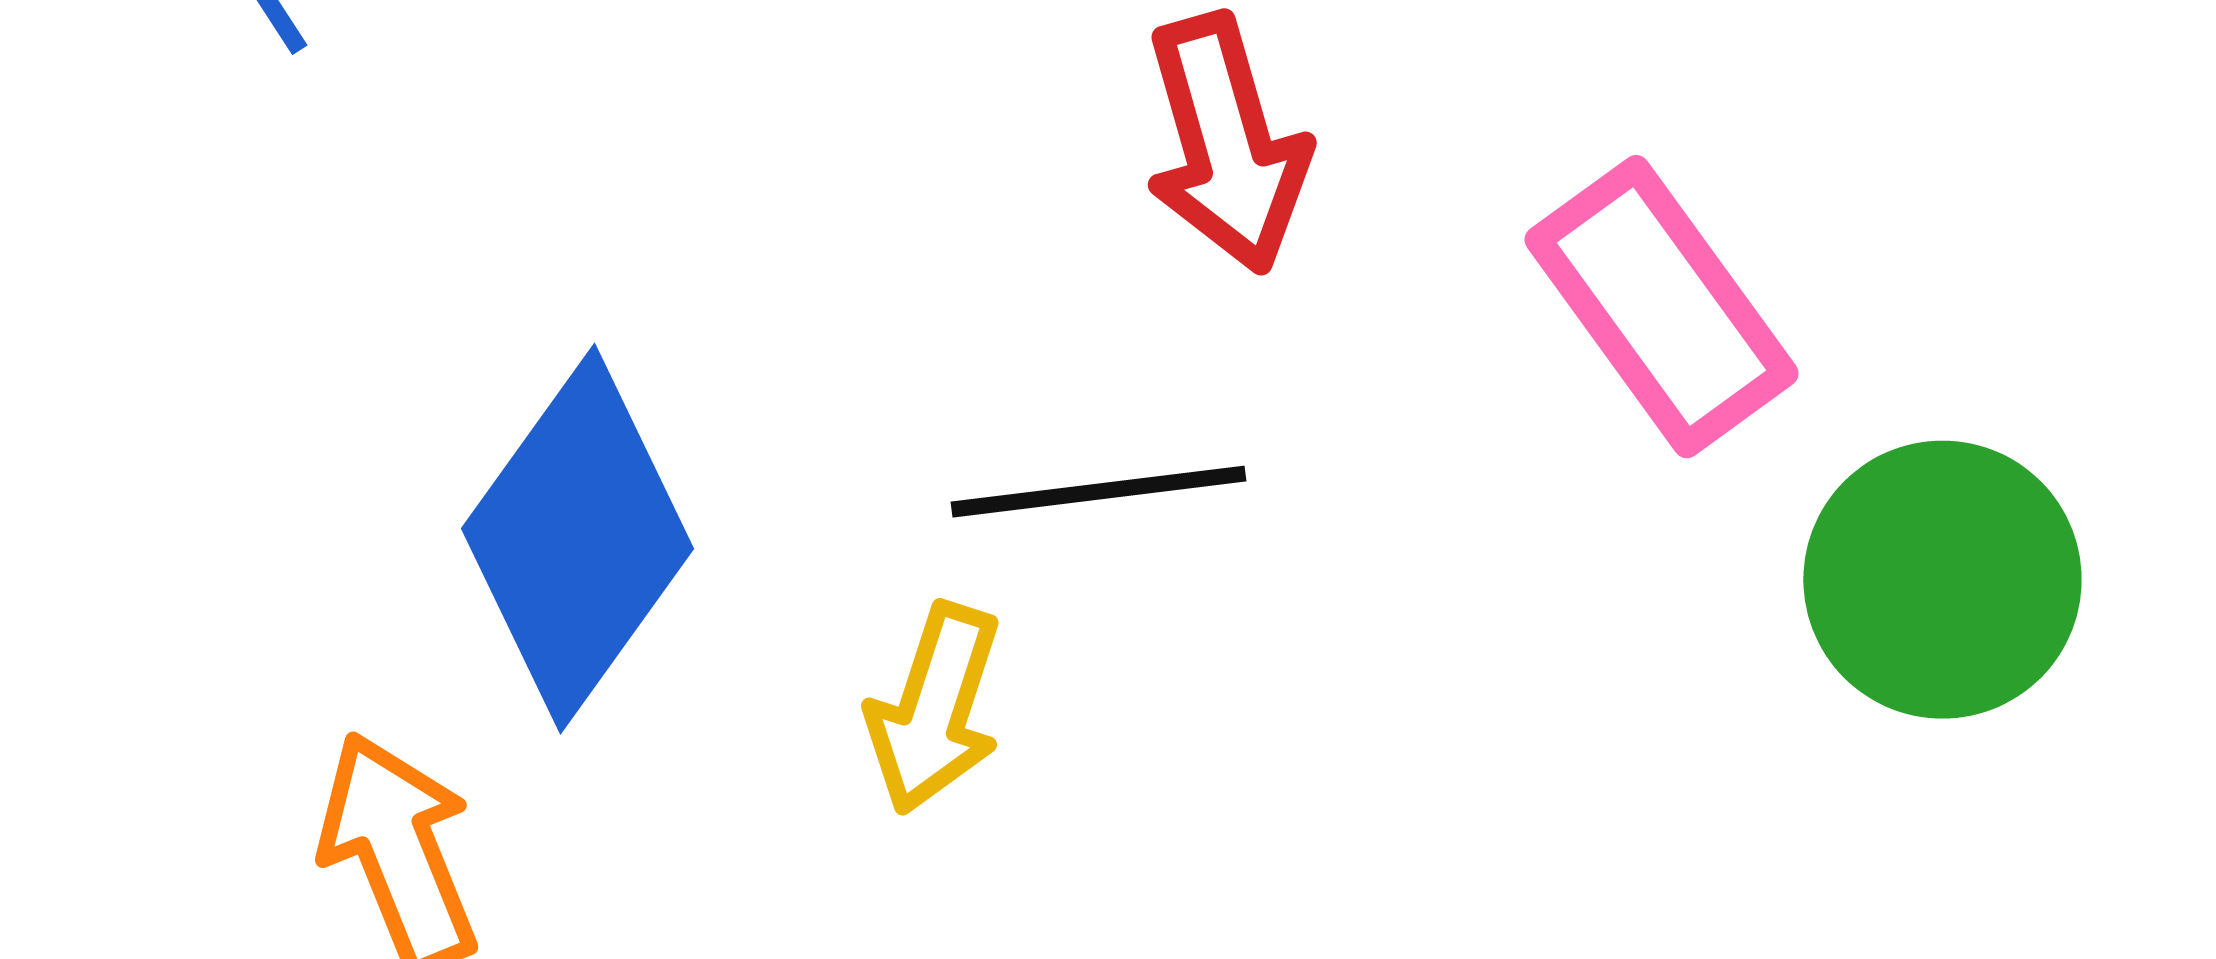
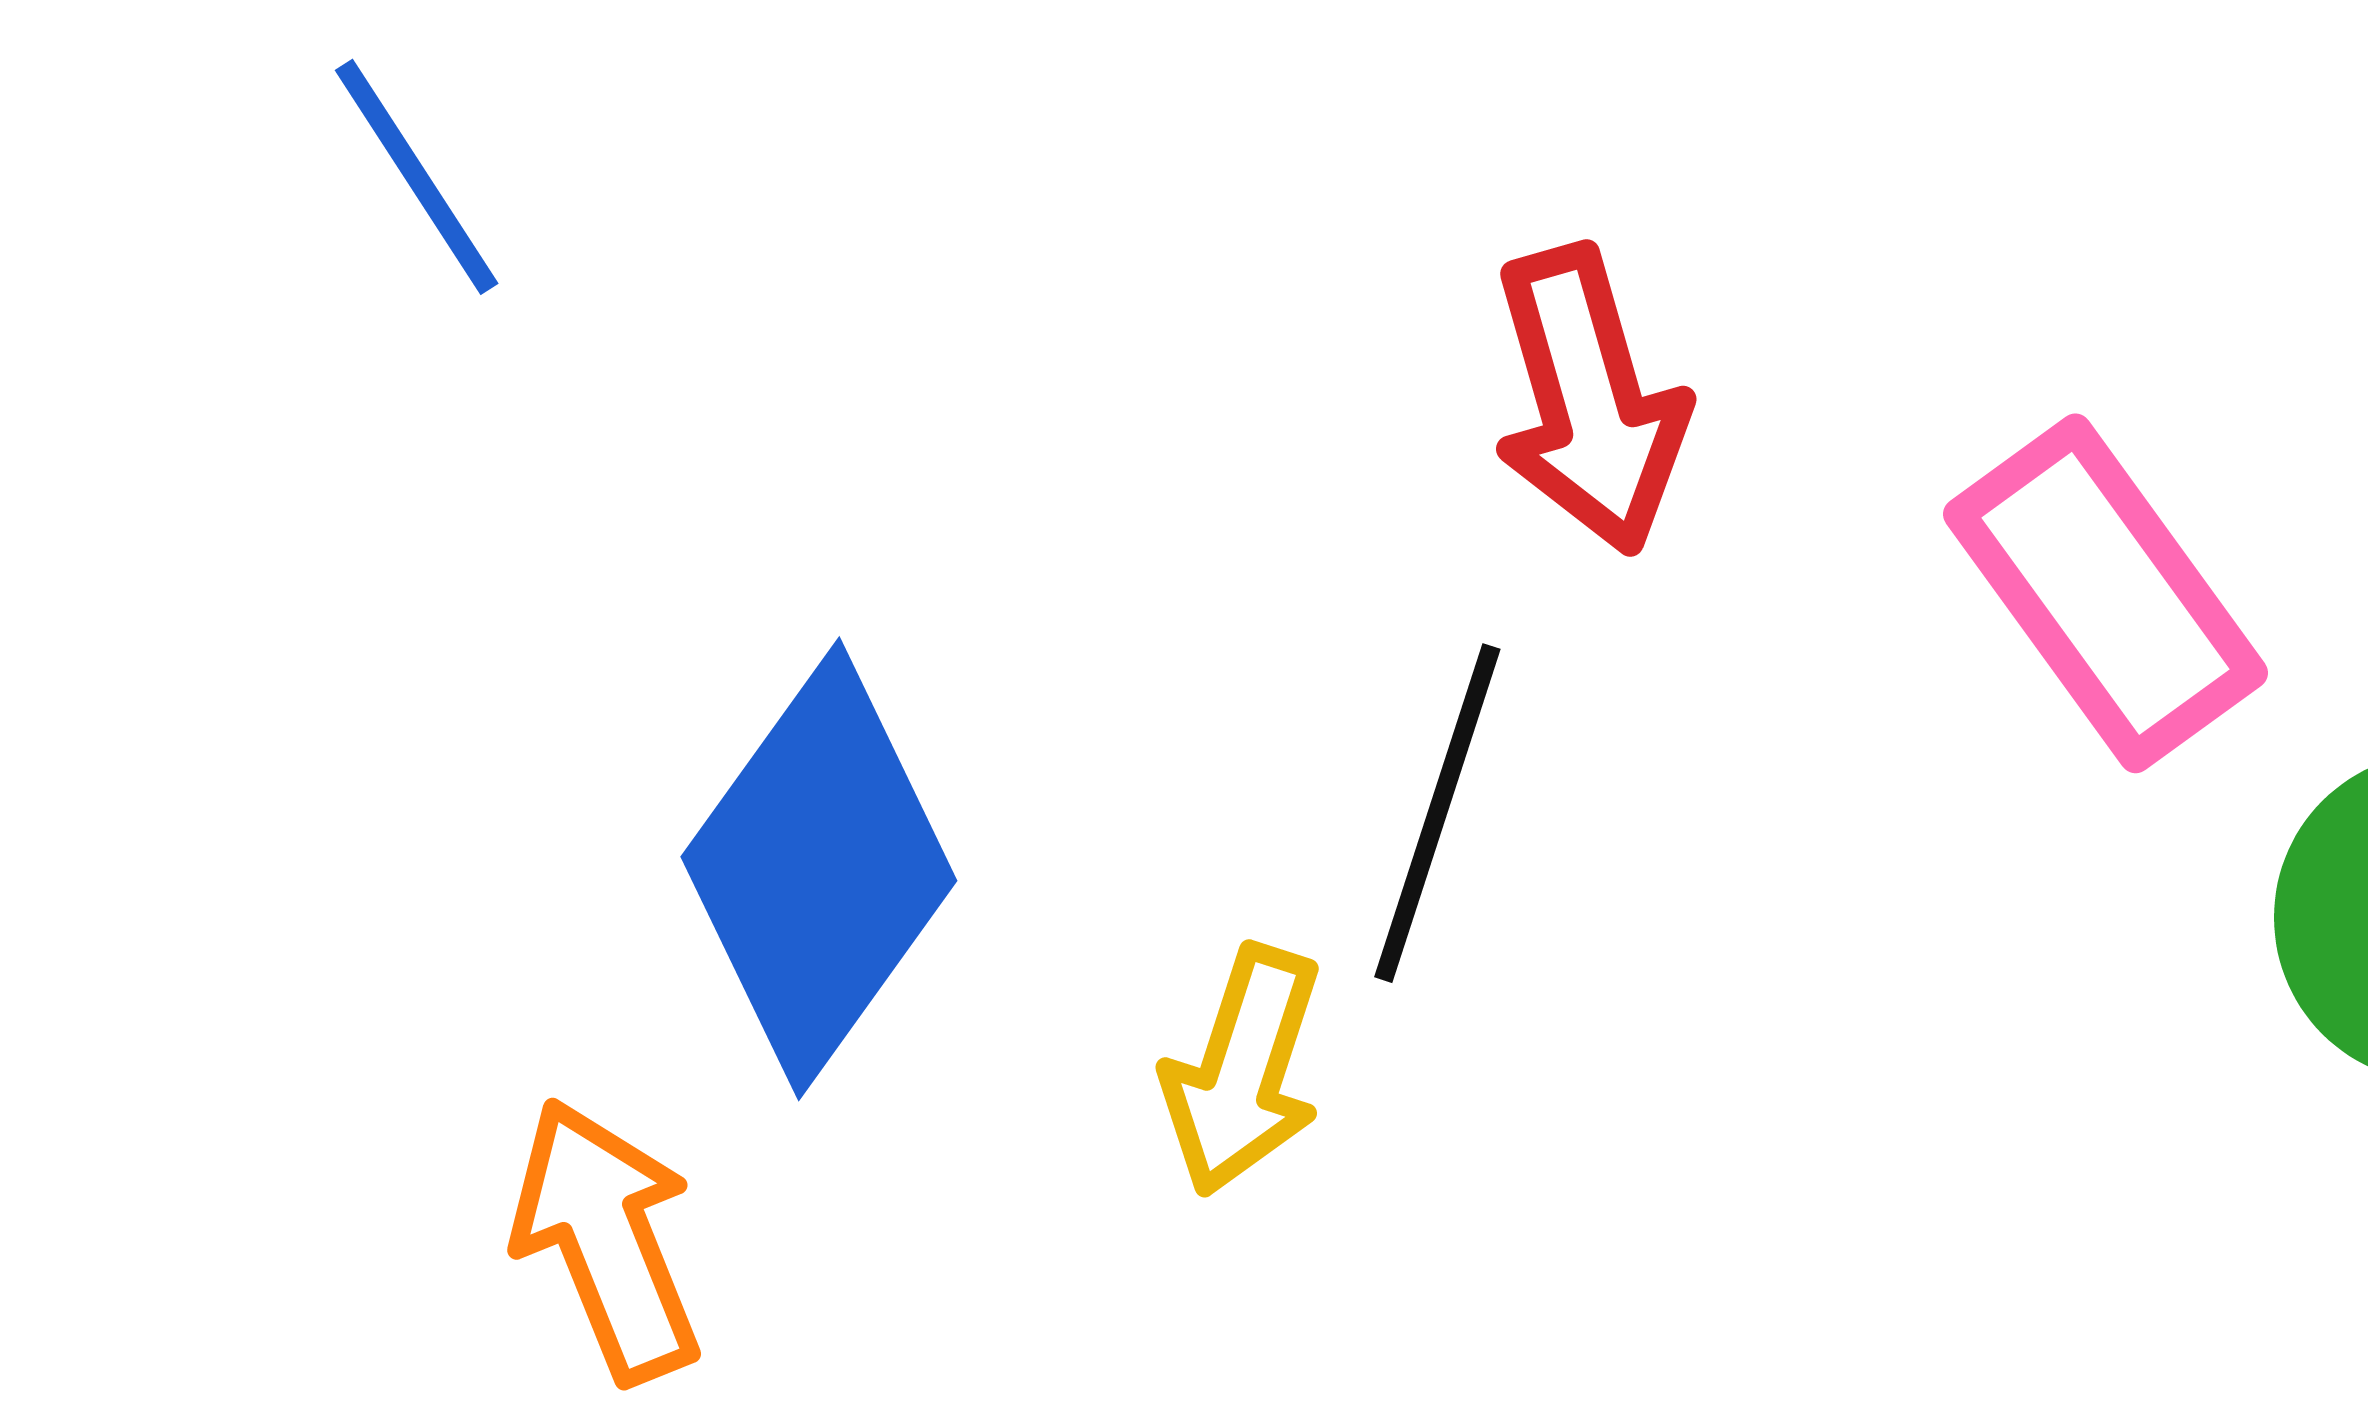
black line: (1098, 492) -> (1437, 813), turned -65

